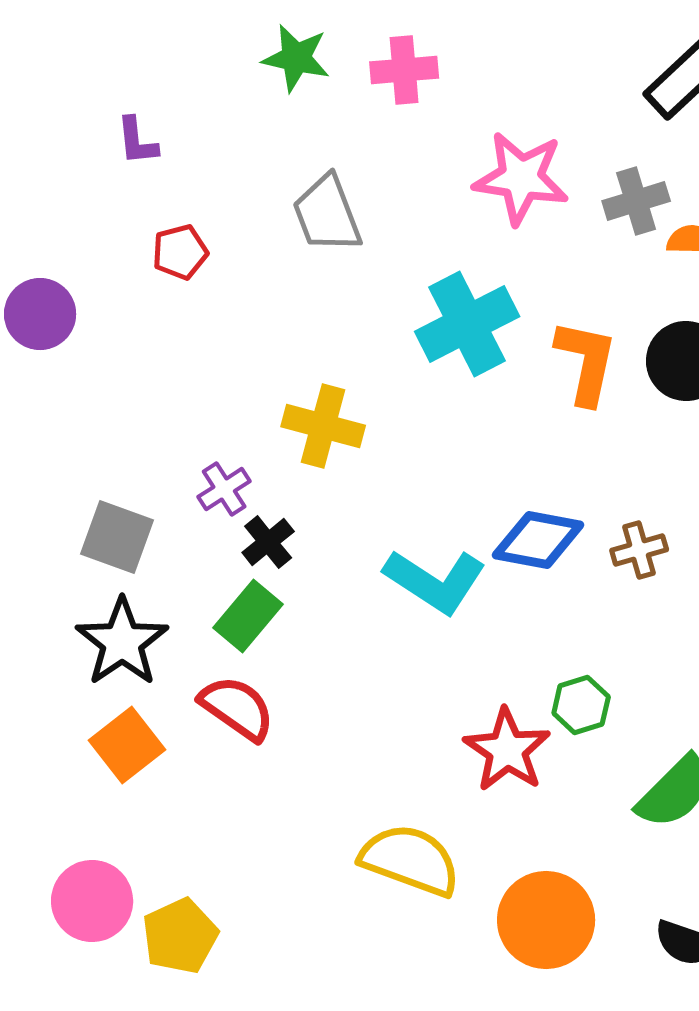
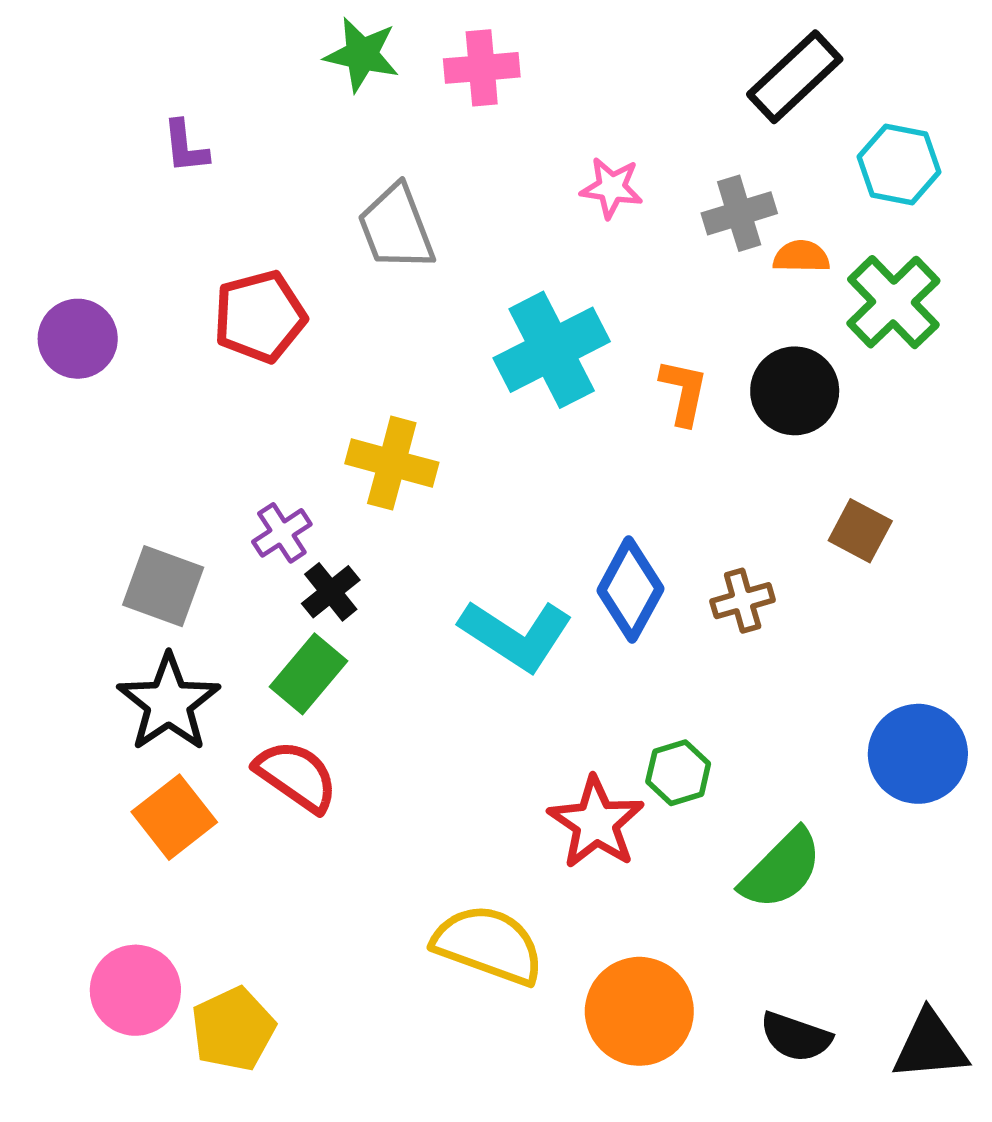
pink star: (521, 178) -> (612, 188), size x0.6
red pentagon: (180, 252) -> (260, 317), moved, size x1.5
orange L-shape: (586, 362) -> (684, 392), size x0.7
blue diamond: (538, 540) -> (630, 590), turned -72

